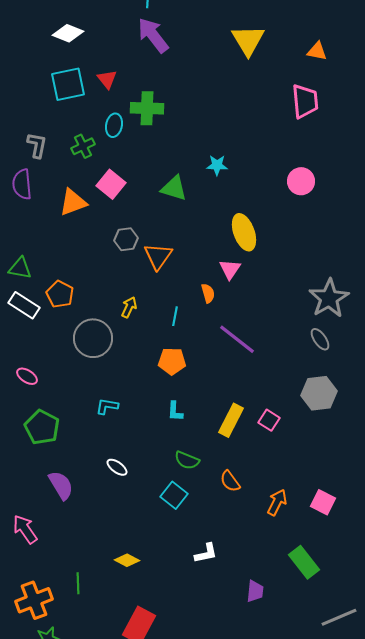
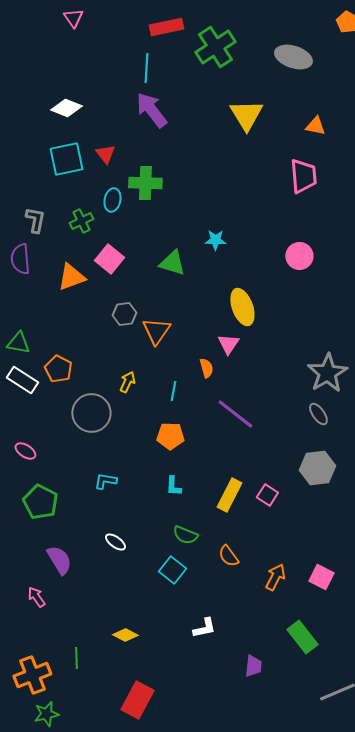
pink arrow: (25, 529) -> (36, 597), moved, size x0.7

